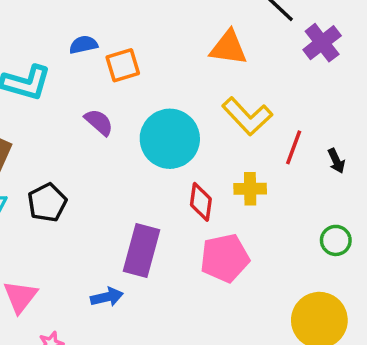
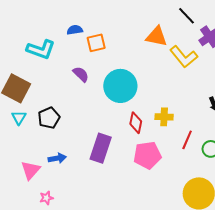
yellow L-shape: (247, 116) -> (184, 57), moved
red line: (294, 147) -> (187, 140), moved
blue arrow: (107, 297) -> (57, 158), moved

